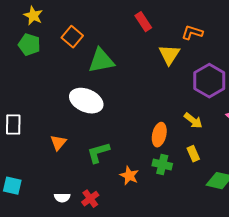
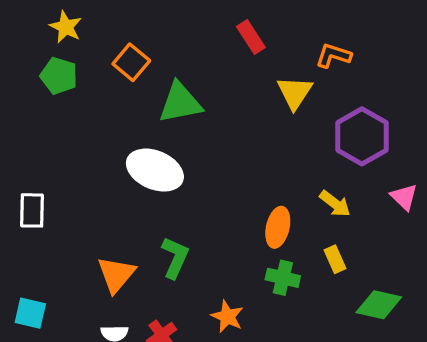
orange triangle: (58, 143) -> (116, 274), moved, size x1.4
green L-shape: (98, 153) -> (175, 258), turned 130
orange star: (129, 176) -> (227, 317), moved

